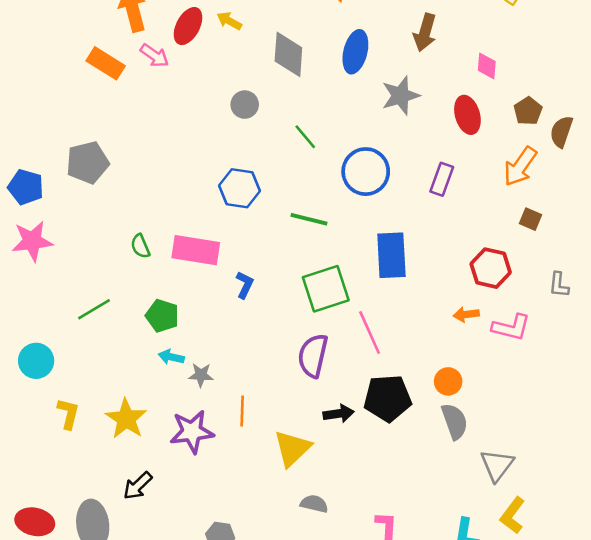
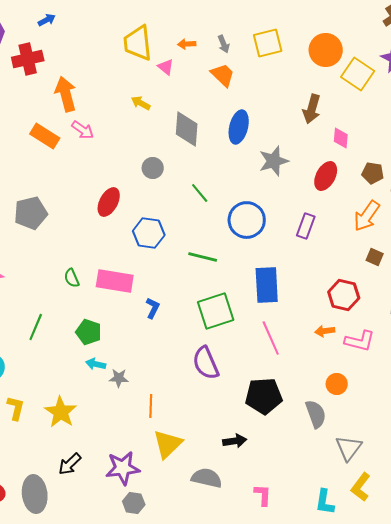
red ellipse: (188, 26) -> (109, 202), moved
brown arrow: (425, 32) -> (312, 109), moved
brown pentagon: (528, 111) -> (373, 173), turned -30
red ellipse: (467, 115) -> (326, 176), turned 44
green line: (94, 309) -> (36, 327), turned -36
pink line: (370, 332) -> (271, 338), moved
purple semicircle: (313, 356) -> (206, 363), turned -36
orange circle: (448, 381) -> (337, 384), moved
black arrow: (339, 414) -> (235, 441), moved
purple star: (192, 432) -> (123, 468), moved
yellow triangle: (292, 448) -> (168, 444), moved
gray semicircle: (314, 504) -> (207, 478), size x1.4

